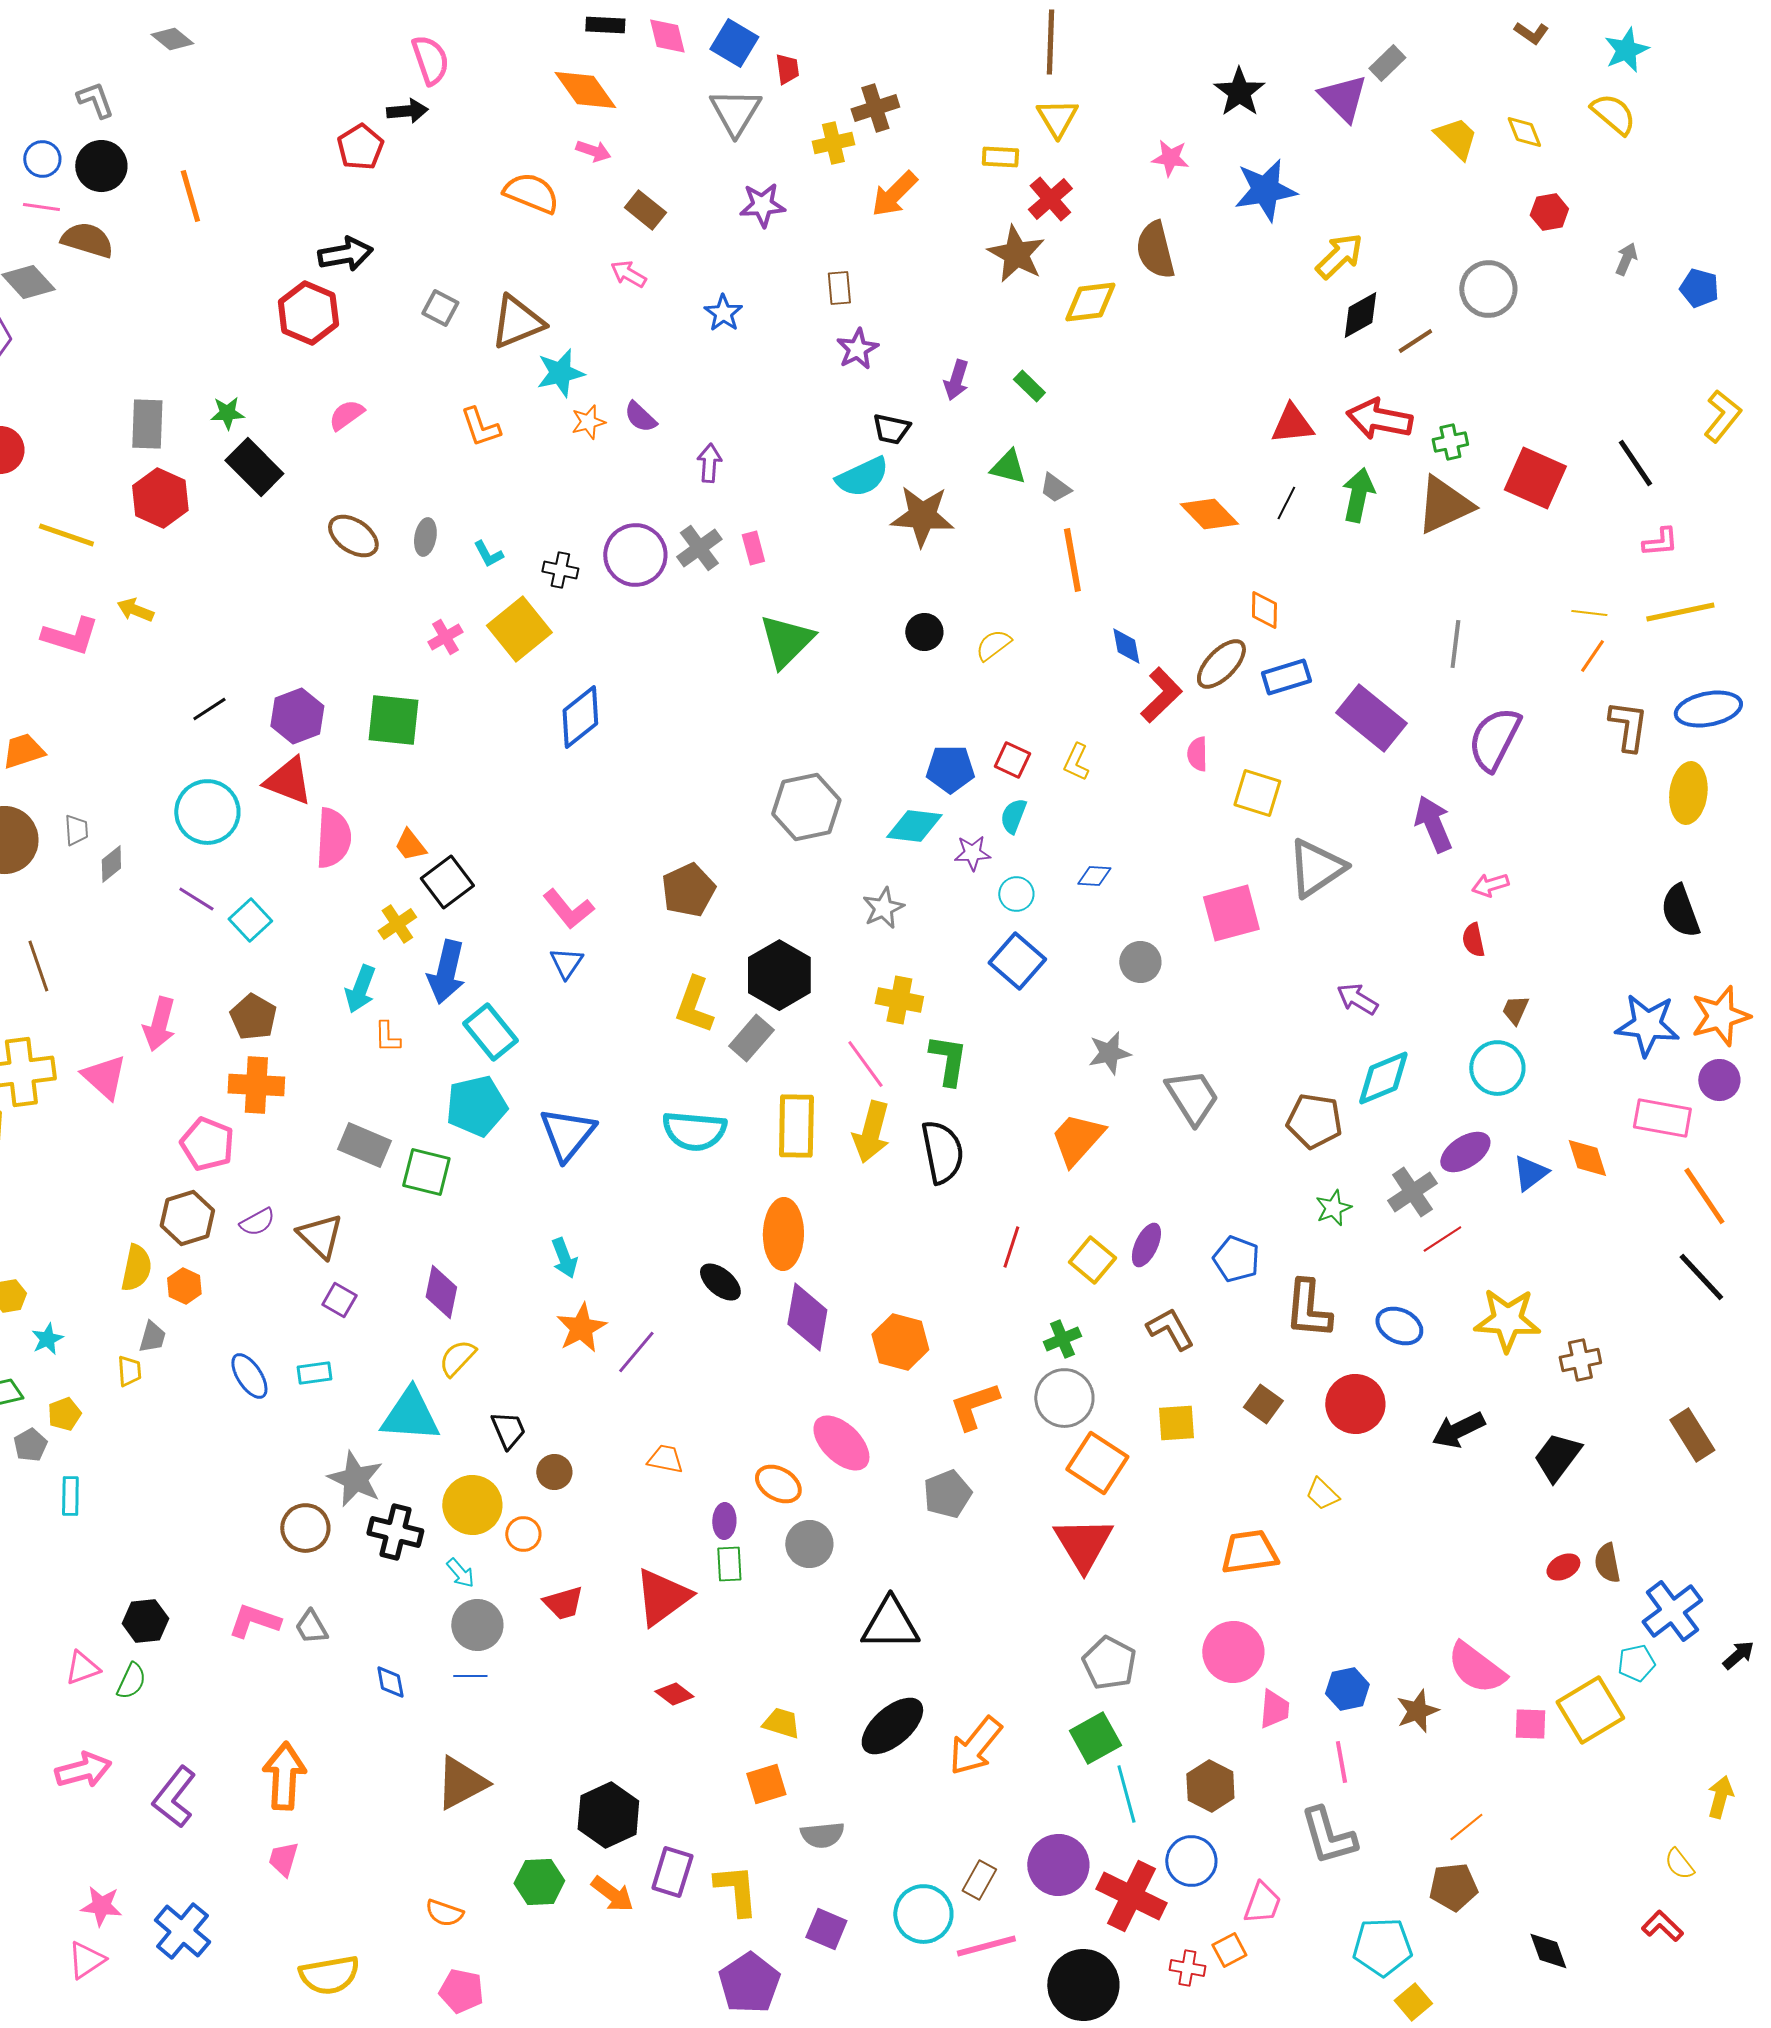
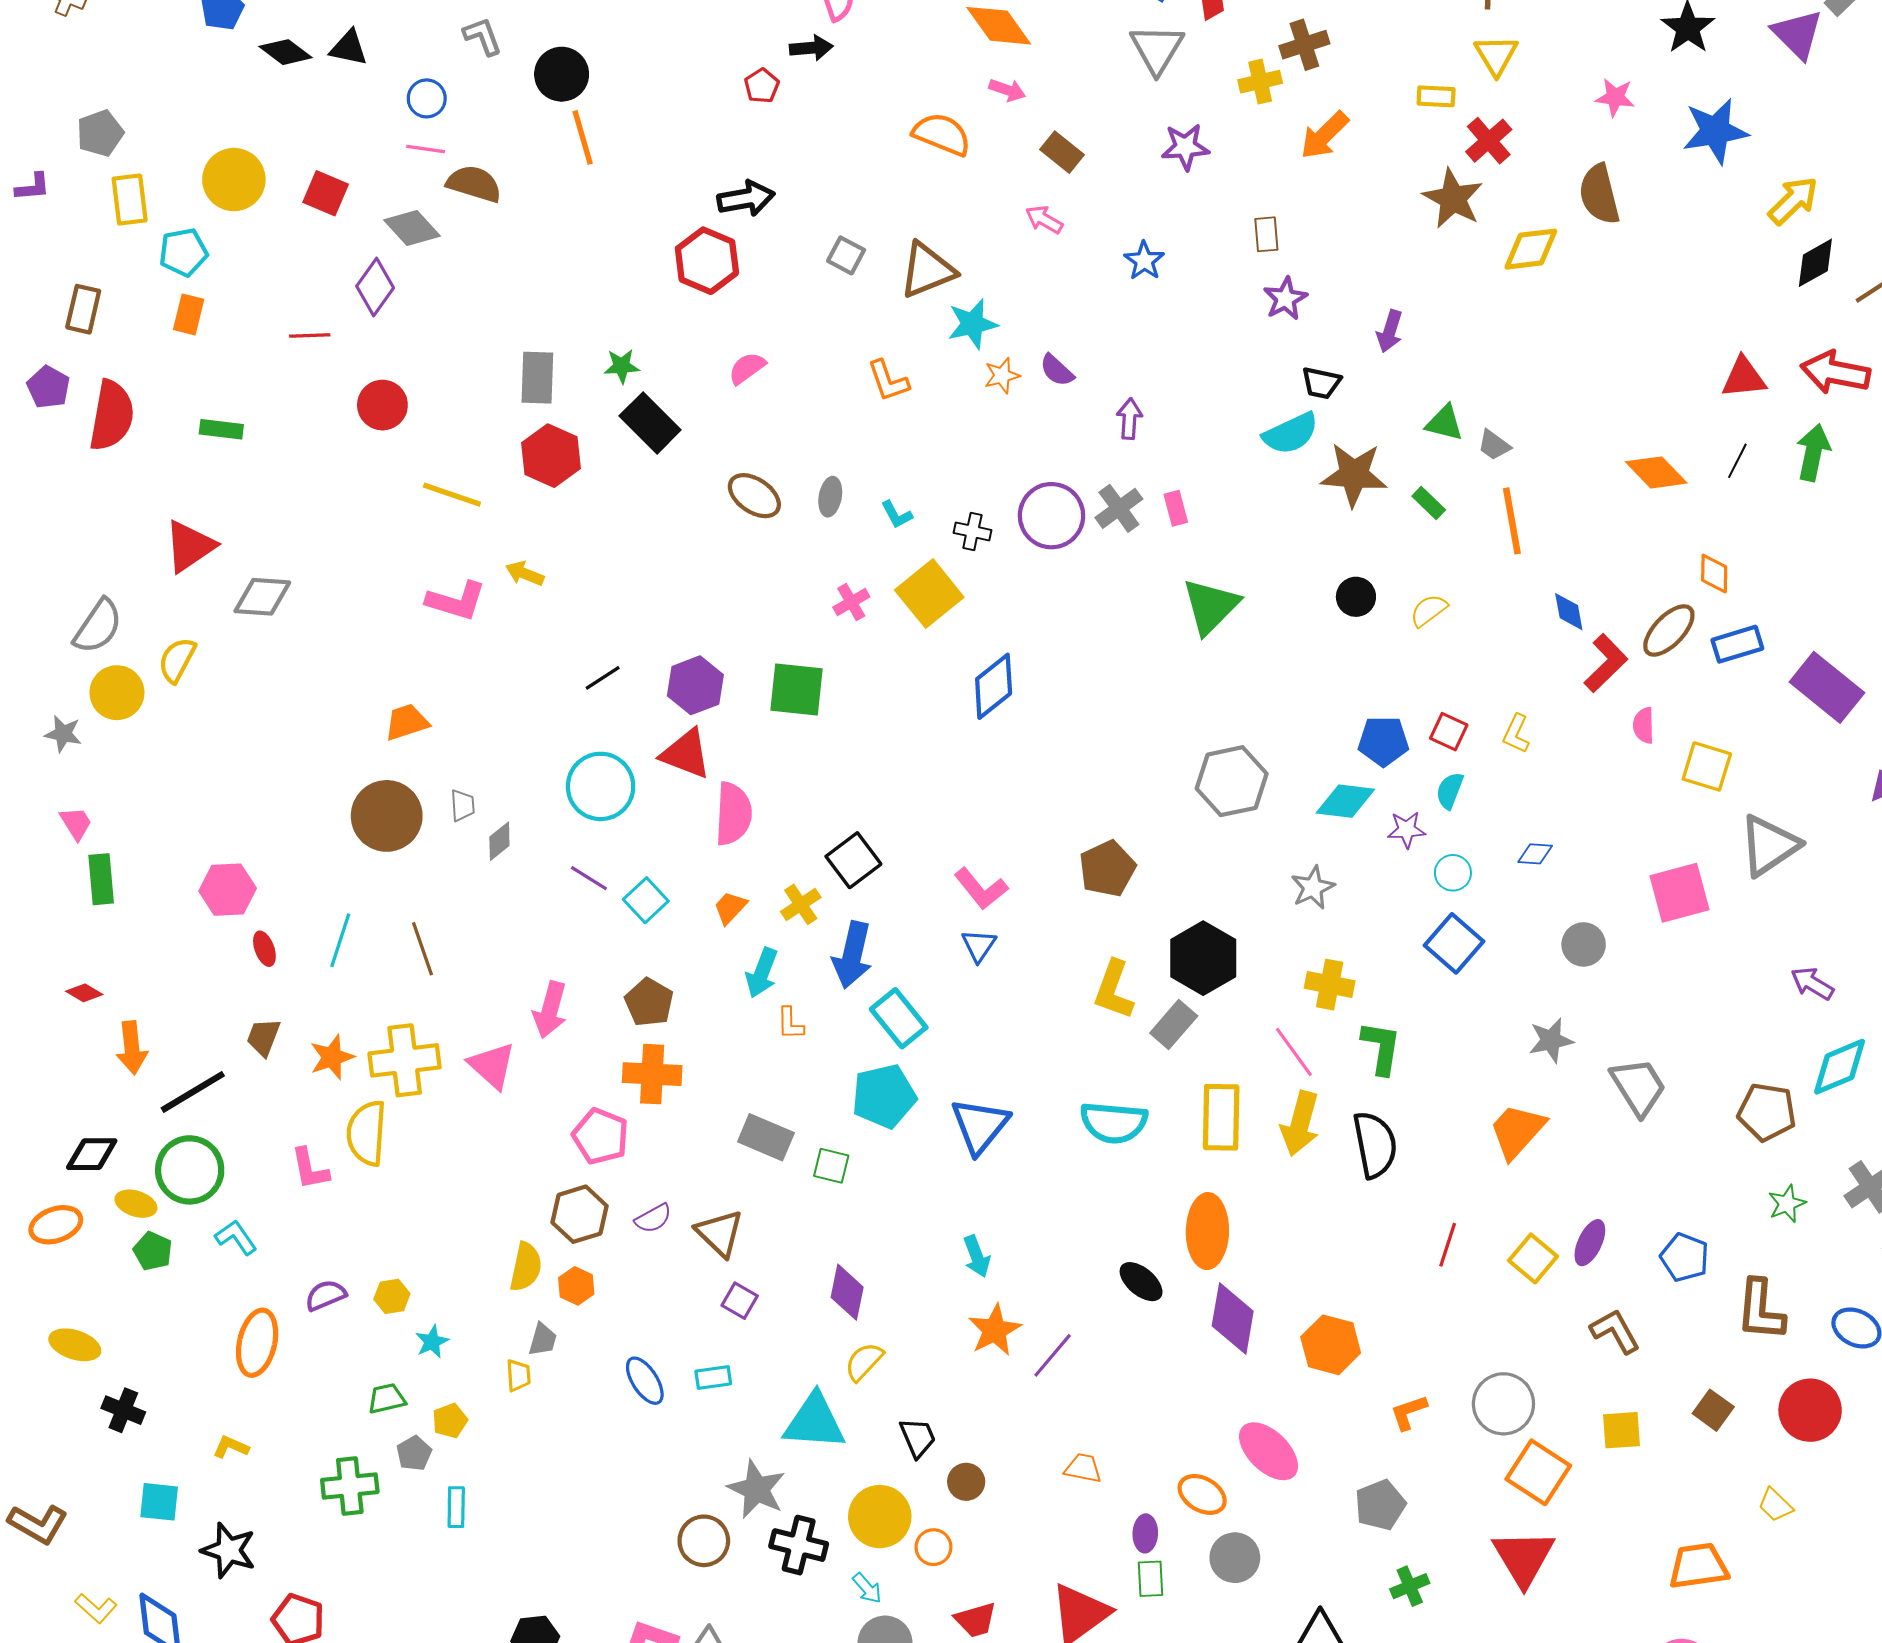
red pentagon: (360, 147) -> (762, 86), size x0.7
black circle: (101, 166) -> (562, 74), moved
green rectangle: (1029, 386) -> (1429, 503), moved
orange trapezoid: (410, 845) -> (730, 908), moved, turned 81
green square: (426, 1172) -> (831, 1166), size x0.7
green cross: (1062, 1339) -> (1410, 1586), moved
orange L-shape: (974, 1406) -> (1409, 1412), size x0.7

